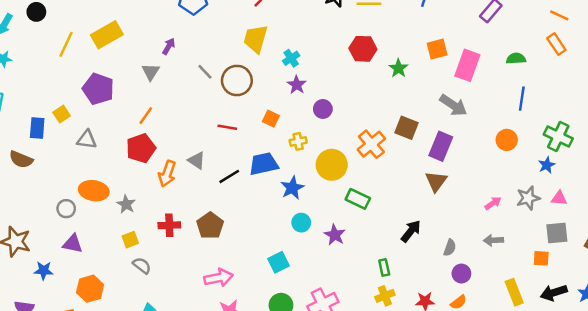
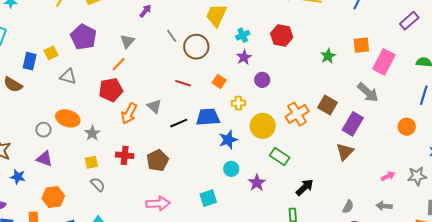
red hexagon: (363, 49) -> (282, 35), moved
gray triangle: (151, 72) -> (127, 41), moved
black arrow: (411, 231) -> (305, 187), moved

